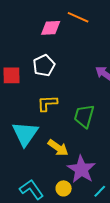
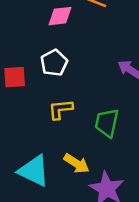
cyan triangle: (25, 134) -> (34, 171), moved, turned -36

